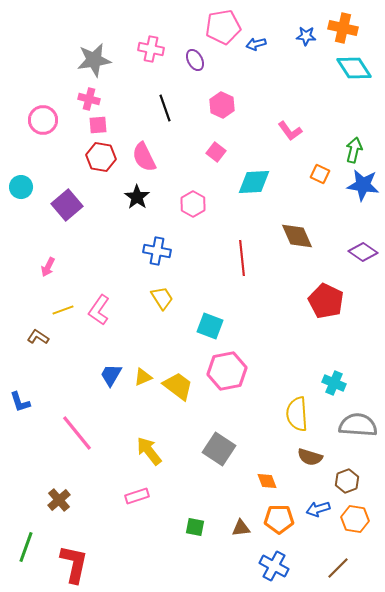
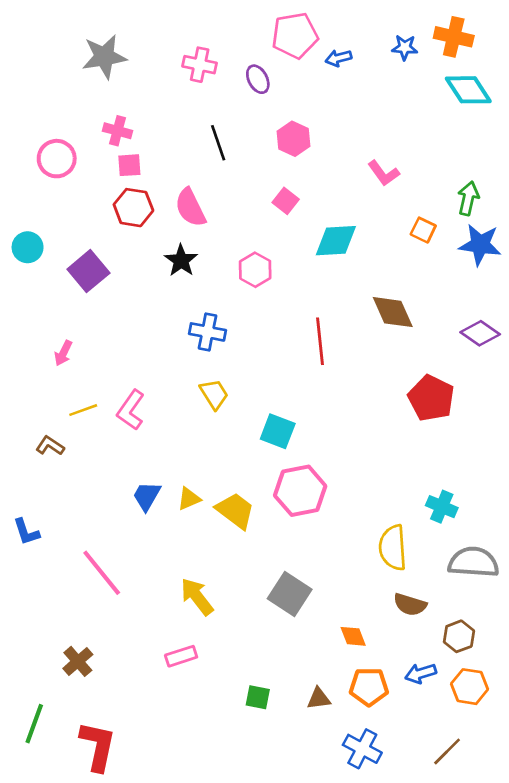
gray star: (94, 60) -> (104, 57), moved

